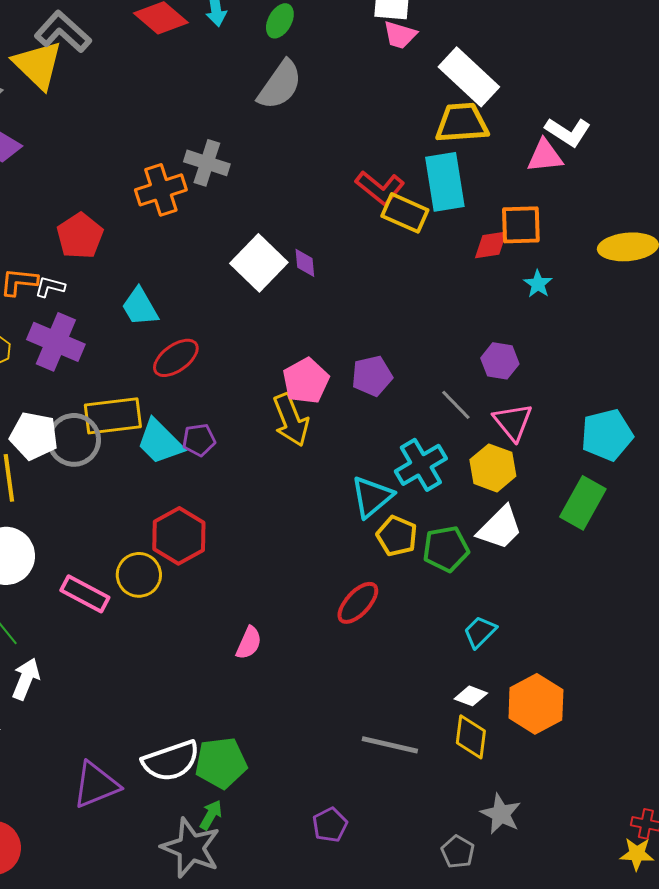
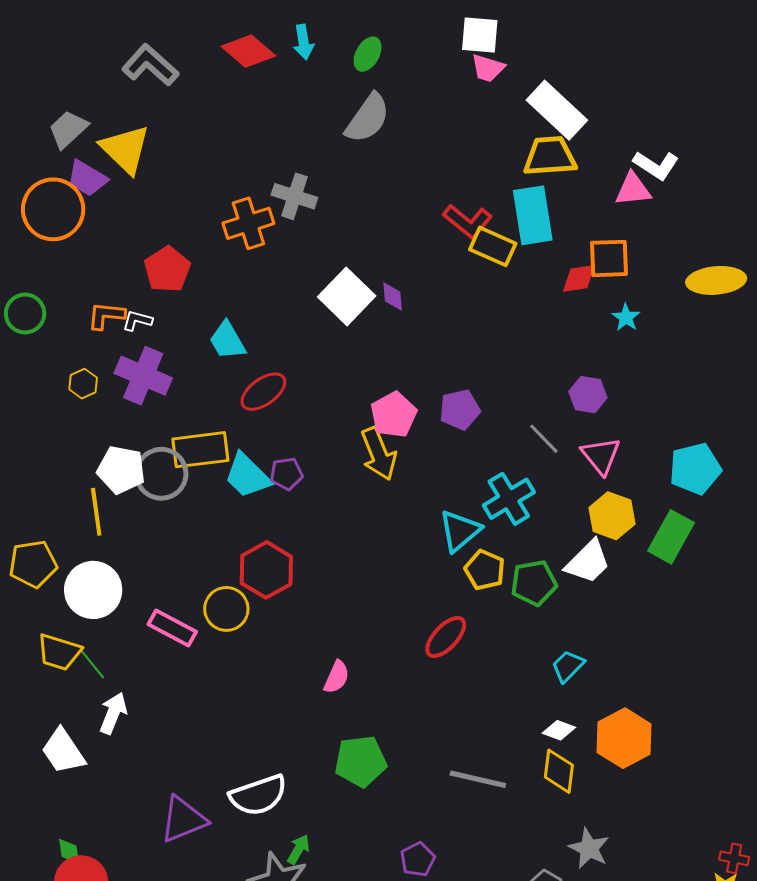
yellow triangle: (38, 65) -> (125, 149), moved
yellow hexagon: (493, 468) -> (612, 516), moved
green pentagon: (221, 763) -> (361, 761), moved

